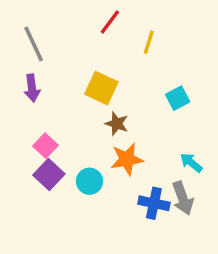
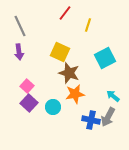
cyan square: (178, 98) -> (105, 58), size x1.5
brown star: (117, 124) -> (69, 73), size x1.5
gray arrow: (183, 198) -> (108, 117), turned 48

